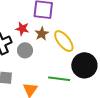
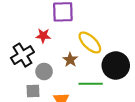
brown star: (42, 34) -> (70, 60), moved
gray circle: (25, 50) -> (44, 71), moved

